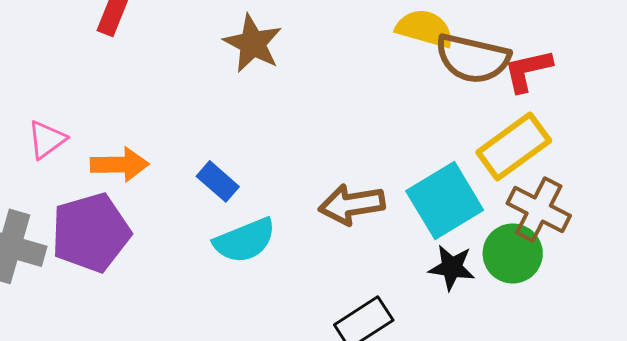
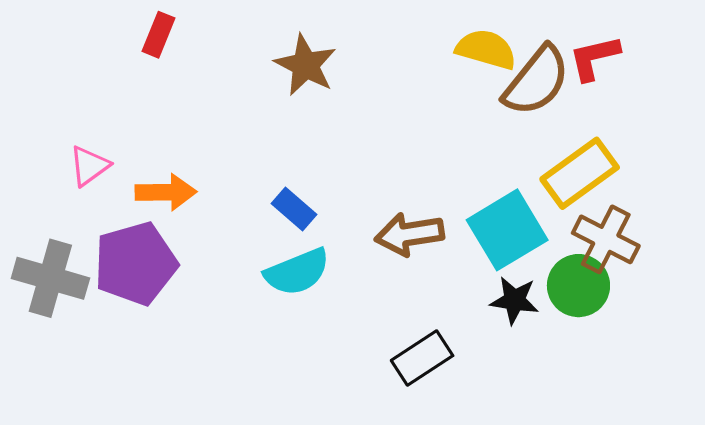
brown semicircle: (473, 58) -> (536, 81), turned -64
red L-shape: (528, 70) -> (594, 58), moved
blue rectangle: (218, 181) -> (294, 209), moved

